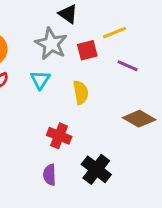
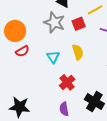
cyan triangle: (40, 80) -> (53, 57), moved
red cross: (59, 136) -> (67, 82), turned 35

